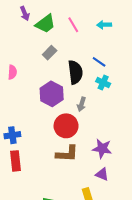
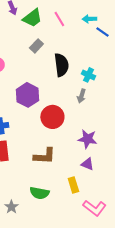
blue line: (99, 62) -> (102, 32), moved
purple hexagon: (52, 94) -> (27, 95), moved
gray arrow: (81, 104) -> (81, 96), moved
brown L-shape: (67, 154) -> (44, 156), moved

